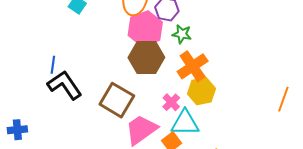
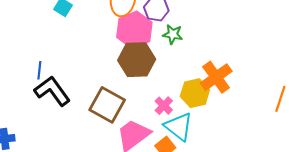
orange cross: (193, 66) -> (216, 77), moved
cyan triangle: (185, 123) -> (179, 127), turned 40

